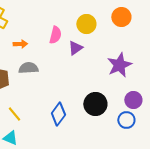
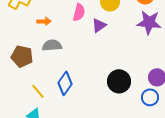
purple star: (119, 65) -> (149, 22), moved, turned 30
blue diamond: (58, 114) -> (65, 83), moved

